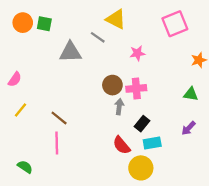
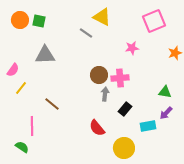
gray triangle: (70, 52) -> (45, 55), moved
pink star: (137, 53) -> (132, 48), moved
green triangle: (191, 94) -> (165, 92), moved
yellow line: (20, 110) -> (21, 88), moved
pink line: (57, 143) -> (32, 126), moved
cyan rectangle: (152, 143) -> (148, 126), moved
red semicircle: (122, 145) -> (97, 128), moved

